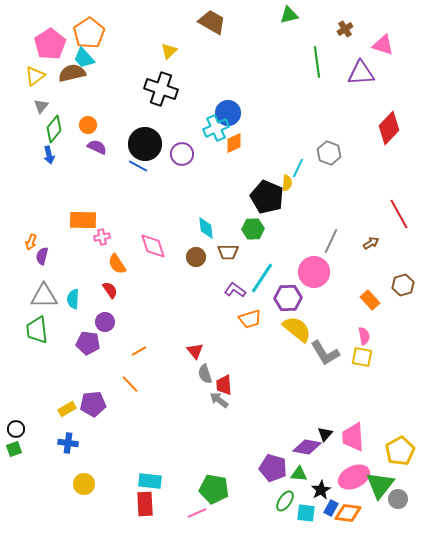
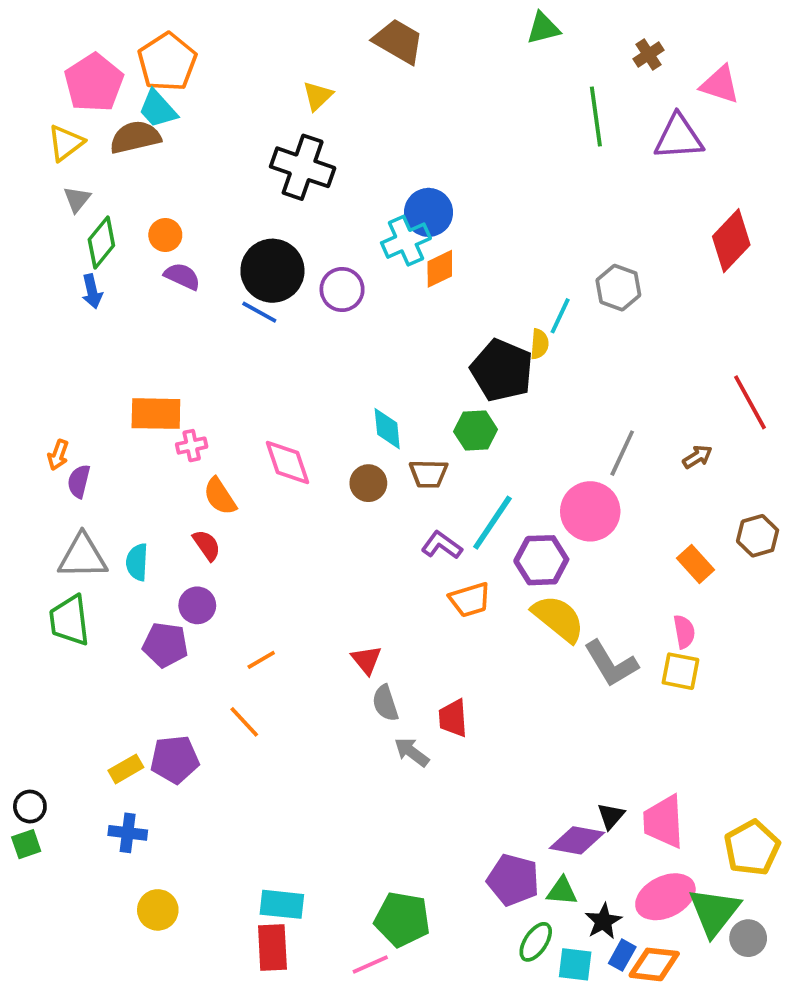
red trapezoid: (224, 385) -> (453, 718), moved

